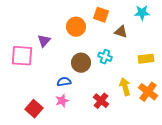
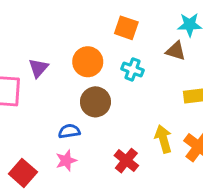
orange circle: (76, 27) -> (88, 62), moved
brown triangle: (121, 32) -> (176, 51), moved
cyan cross: (105, 57) -> (133, 69), moved

